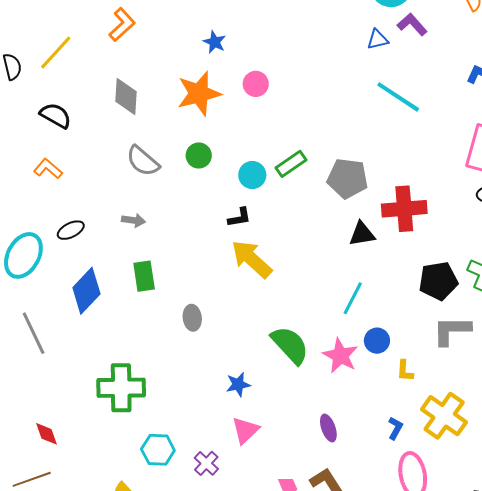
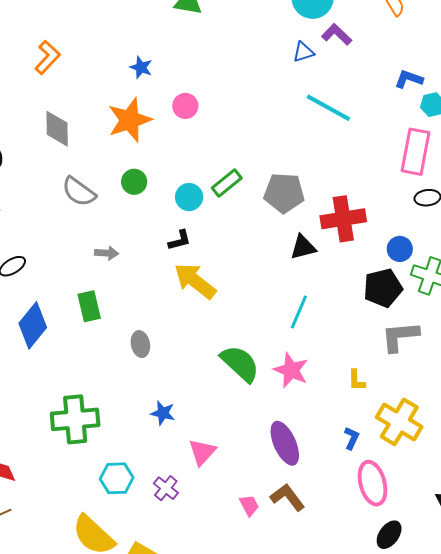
gray arrow: (133, 220) -> (107, 253), moved
blue circle: (377, 341) -> (400, 249), moved
blue star: (238, 384) -> (163, 413), moved, turned 30
purple ellipse: (328, 428) -> (285, 443), size x1.6

